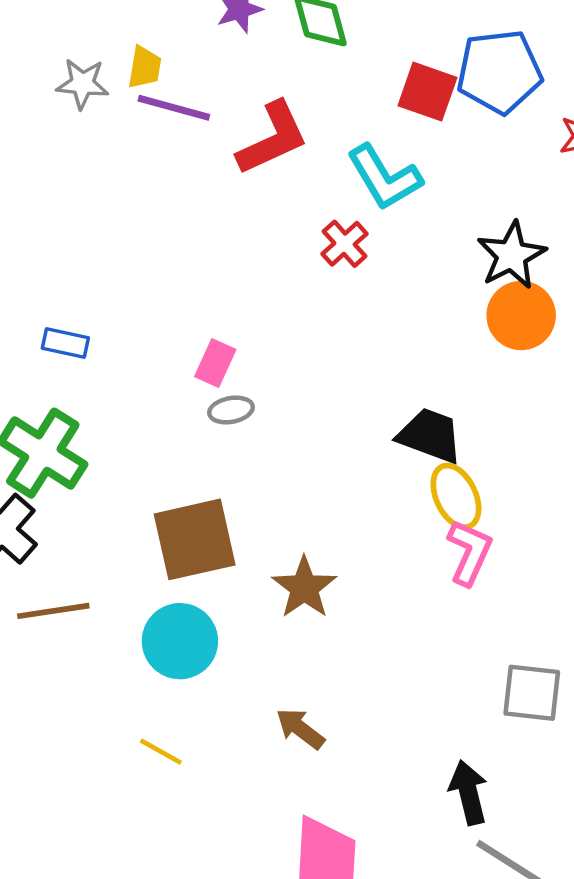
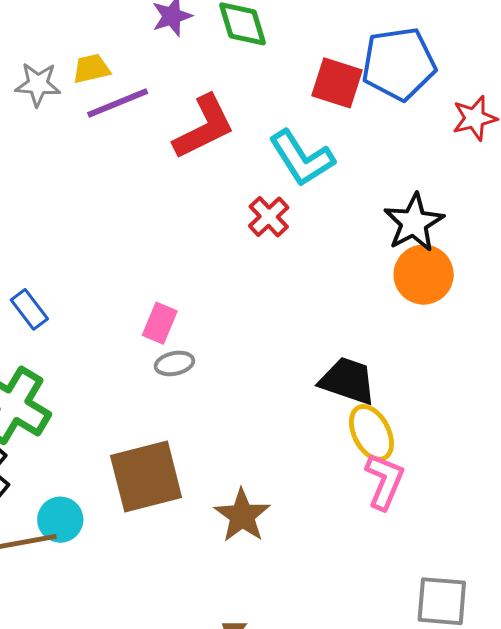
yellow trapezoid: (145, 67) -> (91, 69), turned -111
purple line: (174, 108) -> (118, 103), turned -36
blue rectangle: (65, 343) -> (29, 309), turned 42
cyan circle: (180, 641) -> (60, 520), moved, size x0.7

